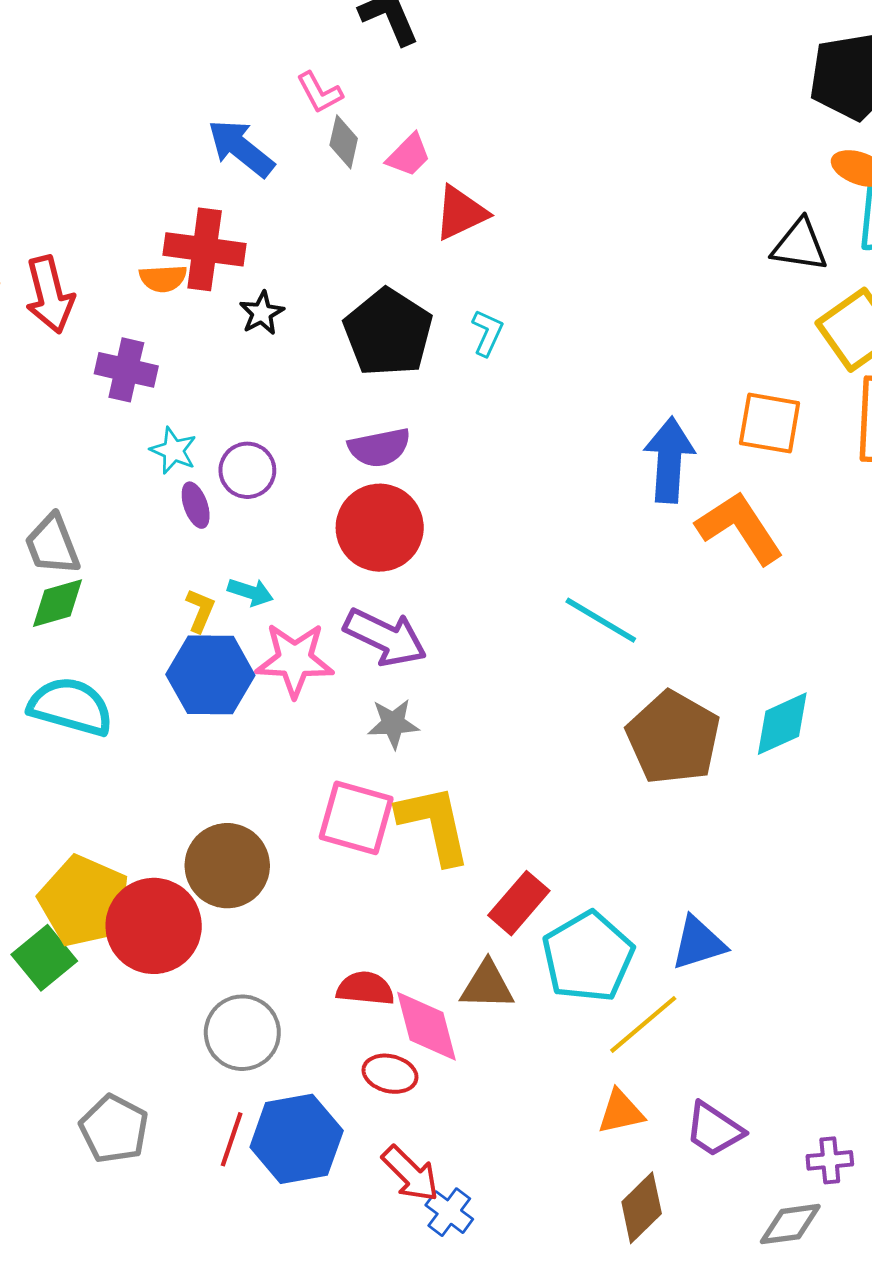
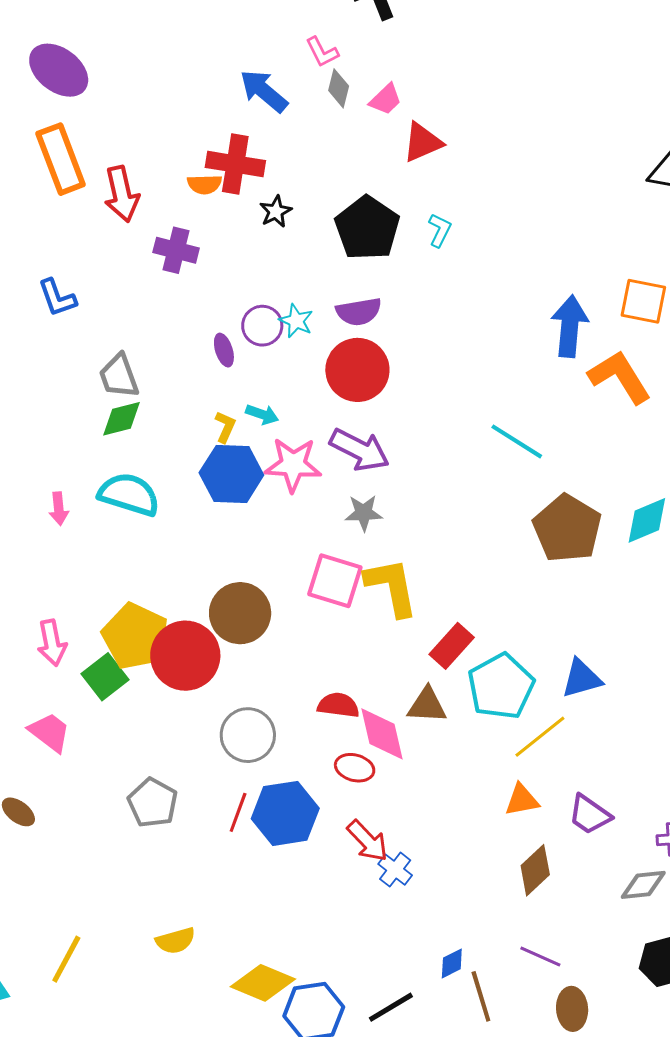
cyan star: (173, 450) -> (296, 321), moved

